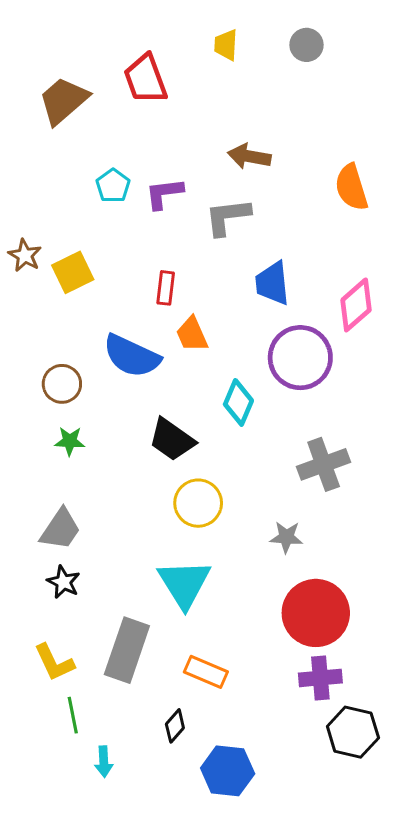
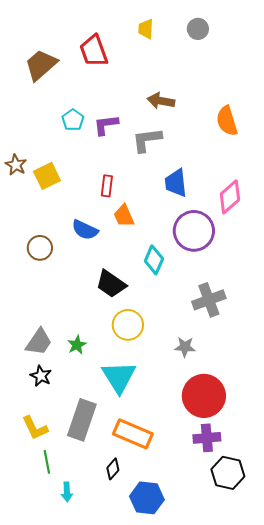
blue semicircle: (132, 356) -> (85, 230), size x0.7
green star: (70, 441) -> (77, 345), moved, turned -30
orange rectangle: (206, 672) -> (133, 434), size x1.4

